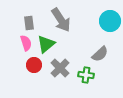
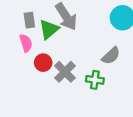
green triangle: (46, 44) -> (49, 29), moved
red circle: (34, 65) -> (43, 63), moved

